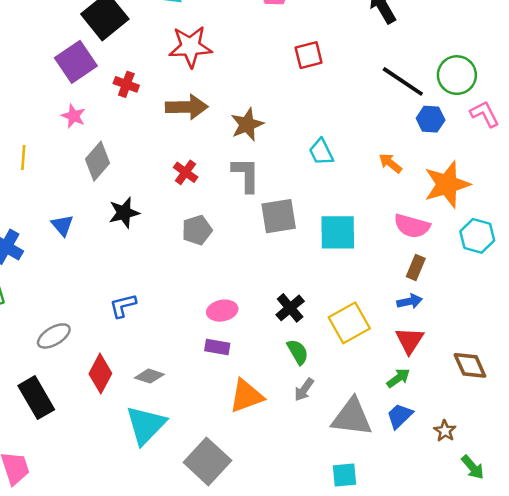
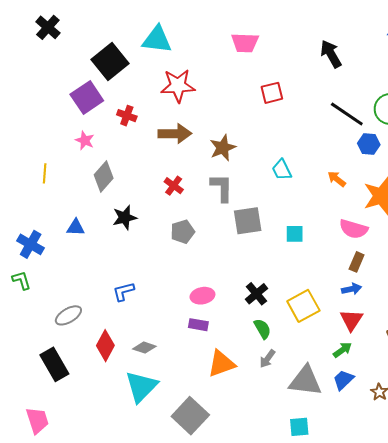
blue triangle: (62, 225) -> (76, 227), turned -48
cyan square: (338, 232) -> (295, 234), size x0.6

